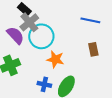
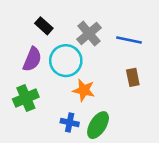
gray cross: (29, 22) -> (89, 34), moved
purple semicircle: (15, 35) -> (32, 59), turned 66

